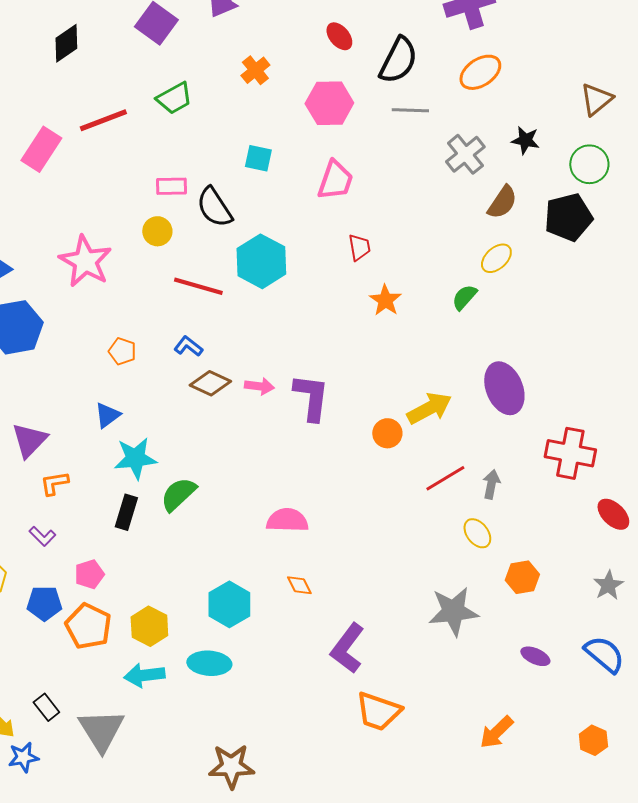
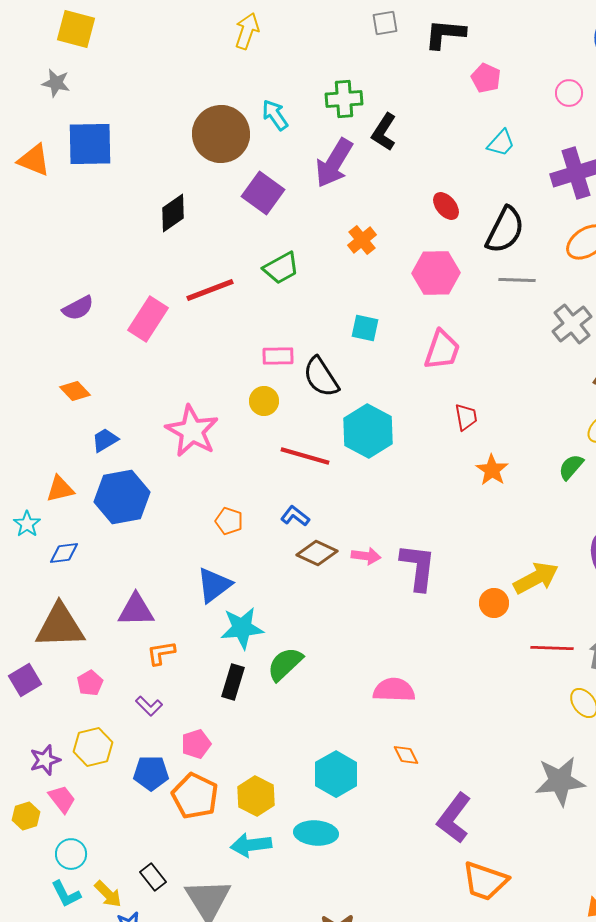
blue triangle: (107, 415) -> (214, 585), size x1.4
purple triangle: (29, 440) -> (136, 610), turned 45
red line: (445, 478) -> (552, 648), turned 33

